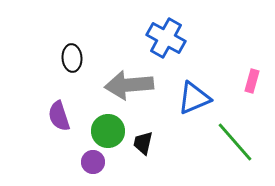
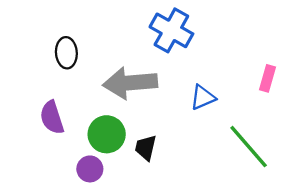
blue triangle: (194, 98) -> (203, 97), size x0.7

